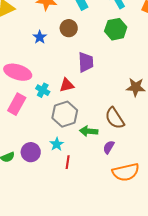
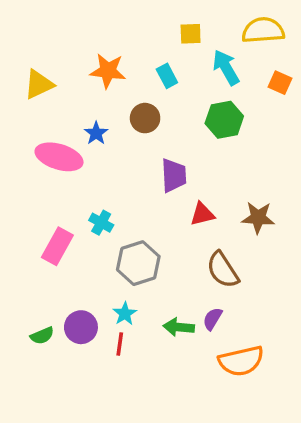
pink ellipse: (18, 72) -> (59, 157), moved
red triangle: (67, 85) -> (202, 214), moved
green arrow: (89, 131) -> (179, 327), moved
red line: (68, 162) -> (120, 344), moved

